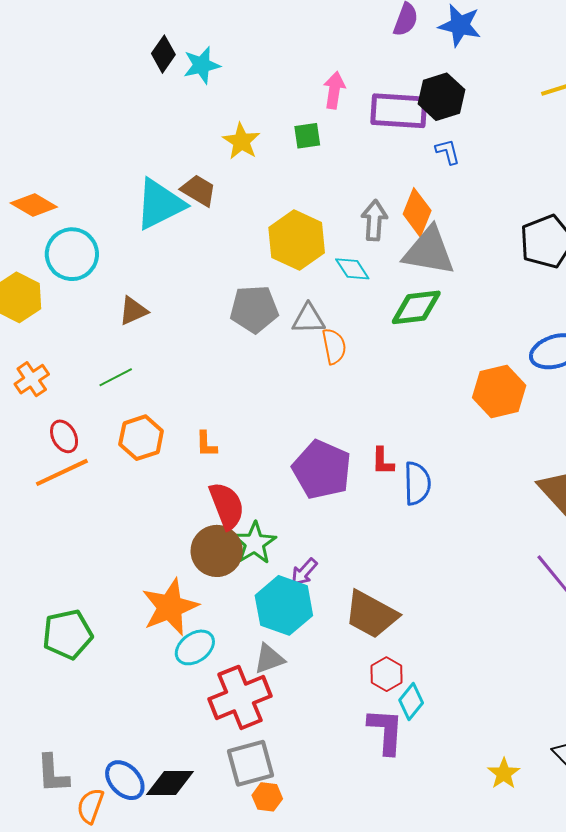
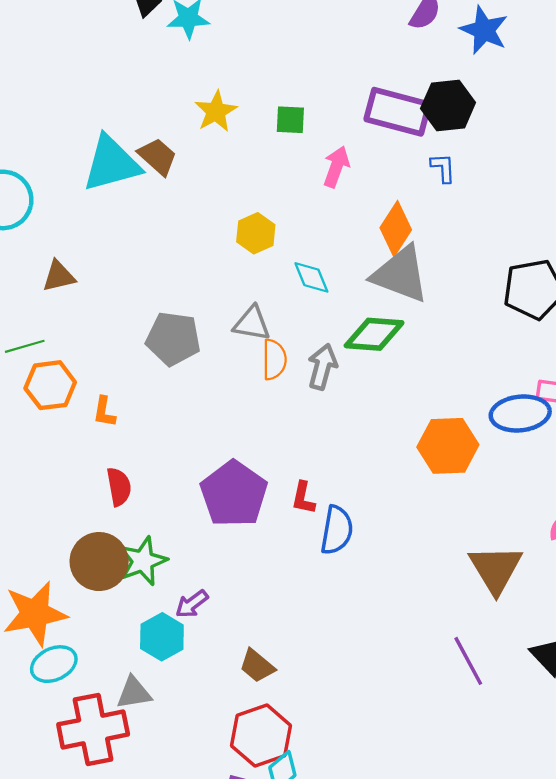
pink arrow: (334, 90) -> (336, 167), moved
gray arrow: (374, 220) -> (322, 367), moved
yellow hexagon: (297, 240) -> (256, 233), size x0.6
gray pentagon: (254, 309) -> (173, 339), moved
orange hexagon: (141, 438) -> (50, 385), moved
orange L-shape: (206, 444) -> (104, 412), moved
red semicircle: (227, 506) -> (119, 487), moved, size x0.7
cyan hexagon: (284, 605) -> (162, 637), size x0.7
brown trapezoid: (371, 614) -> (257, 666), size x0.6
red hexagon: (387, 674) -> (261, 736), size x1.6

